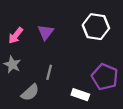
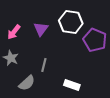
white hexagon: (96, 27) -> (71, 22), moved
purple pentagon: (105, 77) -> (95, 40), moved

